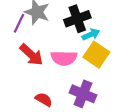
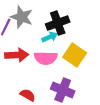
cyan arrow: (91, 34) -> (50, 37), moved
red arrow: (31, 55) -> (17, 55), turned -45

